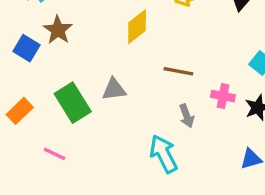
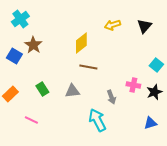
brown line: (178, 71) -> (88, 67), moved
gray triangle: (114, 89) -> (72, 91), moved
green rectangle: (73, 103) -> (42, 89), size x0.6

